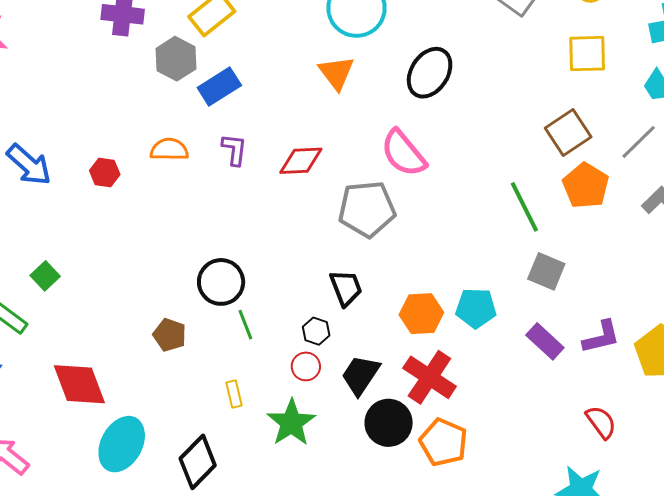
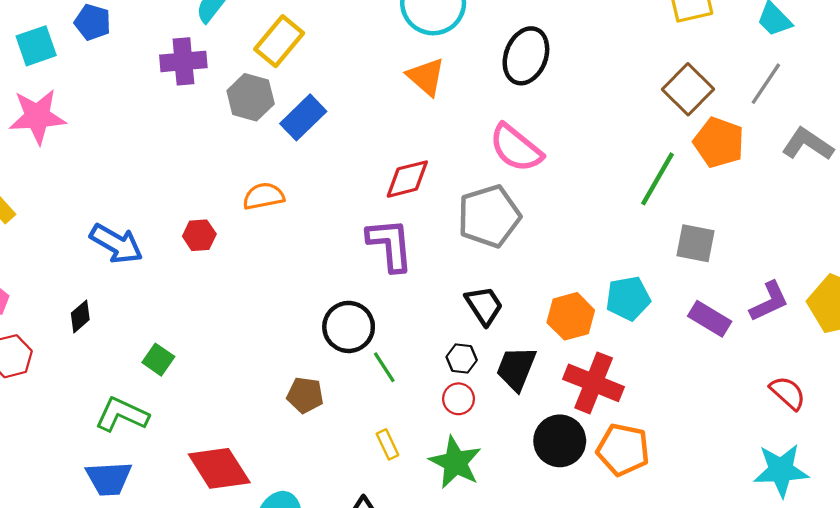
purple L-shape: (234, 150) -> (390, 245), moved, size x1.6
green line: (524, 207) -> (658, 179), turned 68
black trapezoid: (360, 375) -> (516, 368), moved

